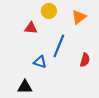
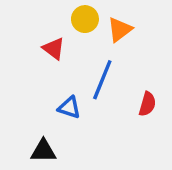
orange triangle: (79, 17) -> (120, 29), moved
red triangle: (31, 28) -> (54, 49), turned 32

